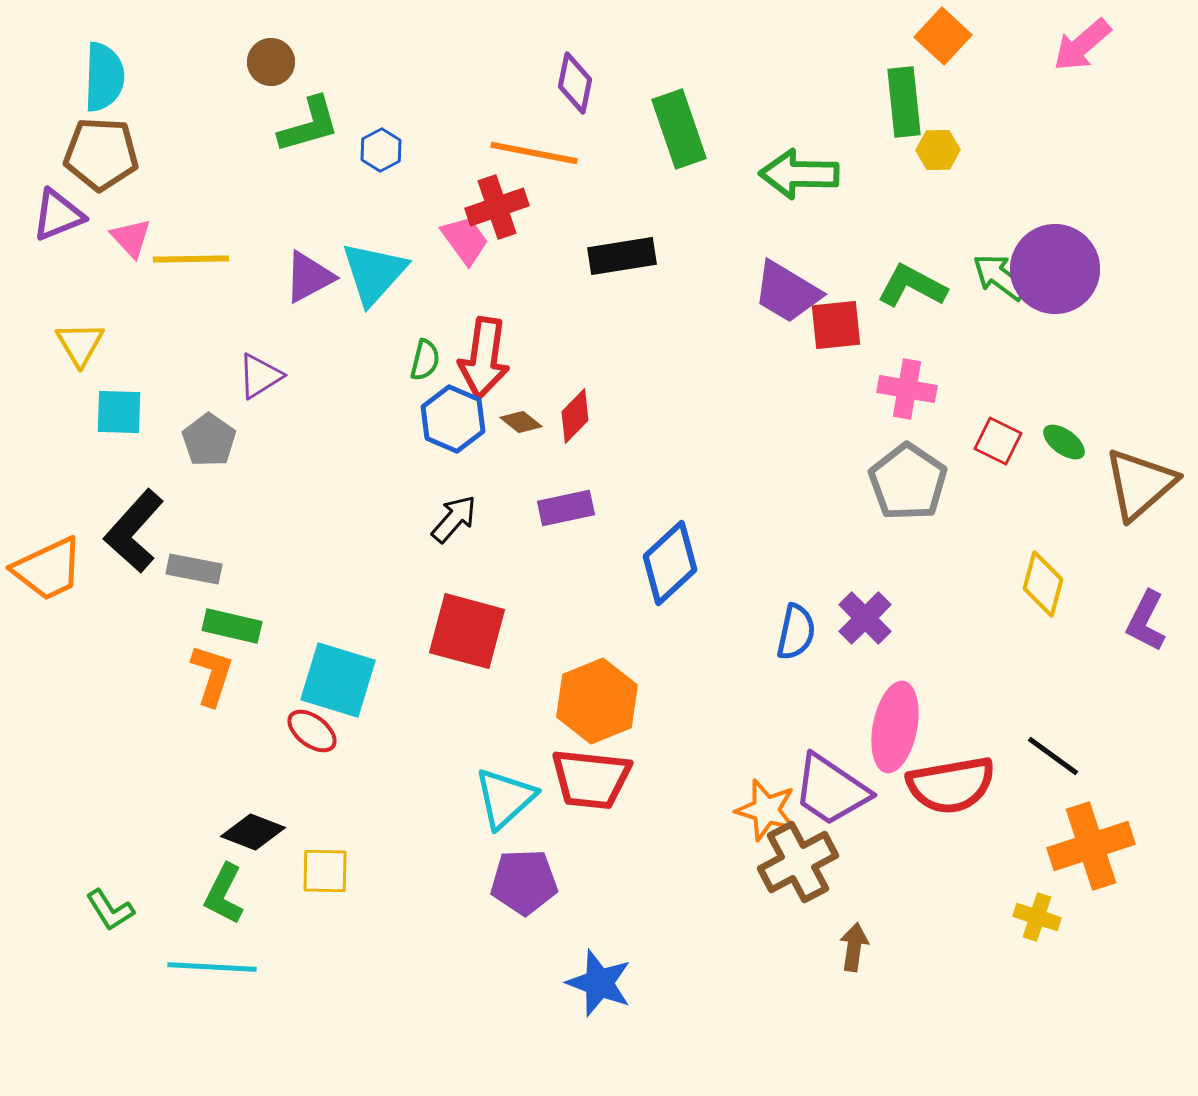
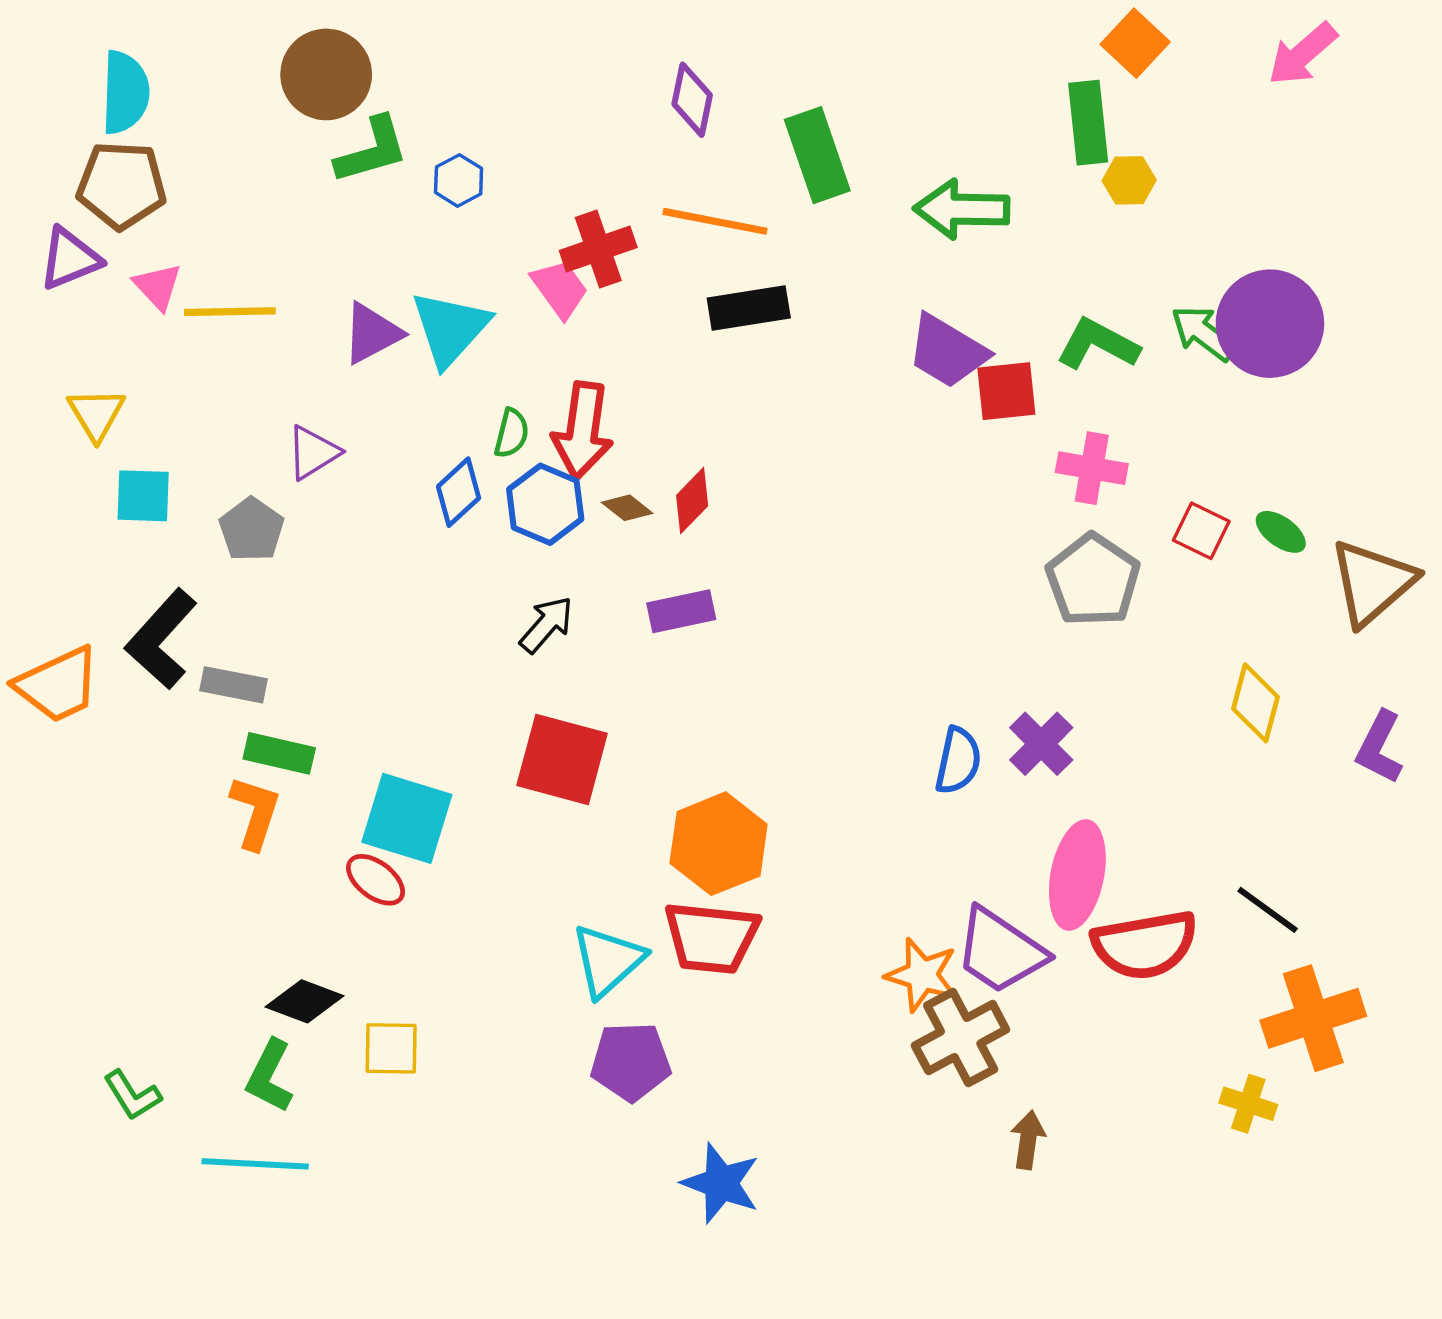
brown circle: (271, 62) -> (326, 74), size x1.6
orange line: (534, 153) -> (715, 221), moved
blue diamond: (670, 563) -> (459, 492), moved, size x0.7

